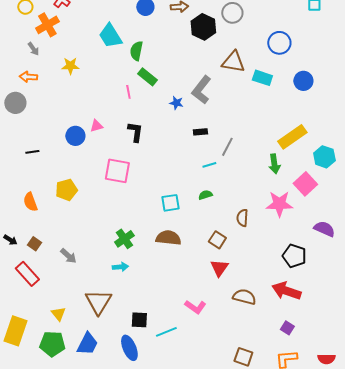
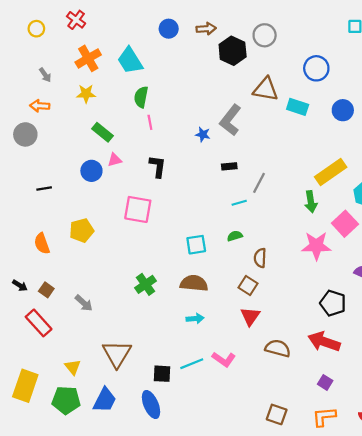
orange cross: (47, 25) -> (88, 58), moved
green semicircle: (136, 51) -> (141, 97), moved
green rectangle: (147, 77) -> (103, 132), moved
brown semicircle: (242, 218) -> (260, 258), moved
cyan arrow: (120, 267) -> (195, 319), moved
cyan line: (166, 332) -> (192, 364), moved

